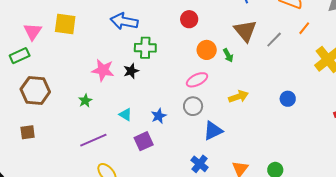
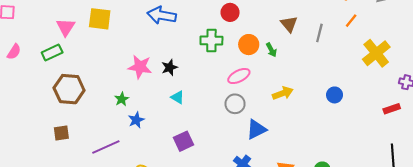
brown triangle: (245, 31) -> (289, 24), size x0.7
gray line: (274, 40) -> (319, 33), turned -30
green cross: (145, 48) -> (211, 40), moved
cyan triangle: (125, 115) -> (177, 97), moved
blue star: (159, 116) -> (136, 120), moved
purple line: (93, 140) -> (106, 147), moved

